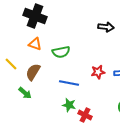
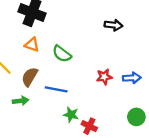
green semicircle: (61, 52) -> (62, 54), turned 48
blue line: (69, 83) -> (56, 89), moved
green arrow: (25, 93) -> (20, 101), turned -48

